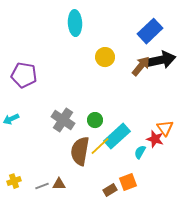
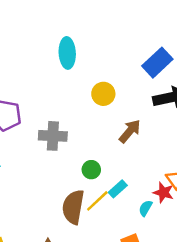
brown arrow: (141, 66) -> (130, 131), moved
gray cross: (63, 120) -> (53, 136), moved, turned -30
cyan rectangle: (117, 136) -> (118, 189), size x0.6

